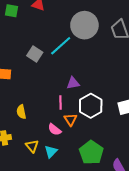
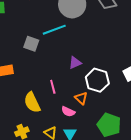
cyan line: (61, 46) -> (54, 30), turned 35
pink line: (61, 103) -> (53, 87), moved
yellow semicircle: (21, 112) -> (32, 102), size x1.5

